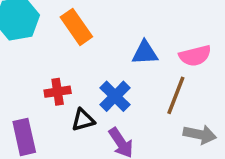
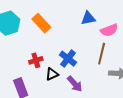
blue triangle: (145, 53) -> (88, 18), moved

